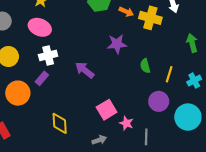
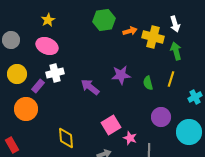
orange arrow: (126, 12) -> (130, 31), turned -40
green arrow: (192, 43) -> (176, 51), moved
purple star: (117, 44) -> (121, 75), moved
yellow line: (169, 74) -> (171, 79), moved
purple rectangle: (42, 78) -> (38, 86), moved

